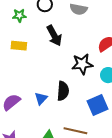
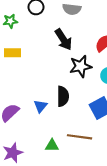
black arrow: (54, 36) -> (63, 39), moved

